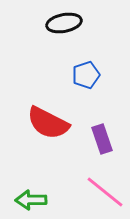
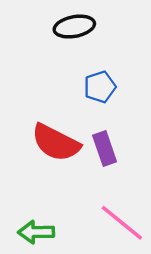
purple rectangle: (102, 139) -> (105, 148), moved

